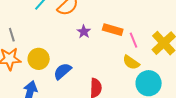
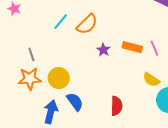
pink line: (133, 40) -> (154, 48), moved
blue semicircle: (62, 71) -> (75, 102), moved, turned 96

